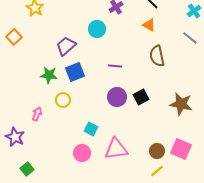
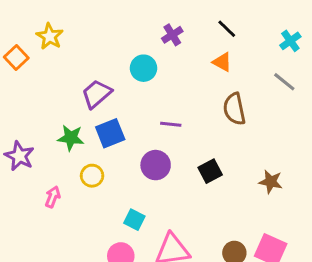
orange square: (14, 37) -> (16, 58), moved
purple circle: (117, 97) -> (156, 165), moved
brown star: (181, 104) -> (271, 182), size x0.7
purple star: (15, 137) -> (19, 156), moved

